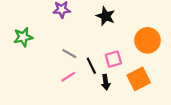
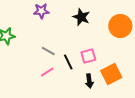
orange circle: (147, 40) -> (120, 26), moved
black arrow: (106, 82) -> (89, 81), moved

